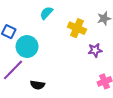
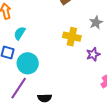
cyan semicircle: (46, 13) -> (20, 33), moved

